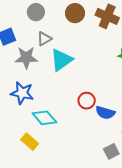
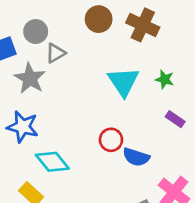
gray circle: (36, 12) -> (36, 32), moved
gray star: (26, 58) -> (30, 78), turned 30
cyan triangle: (61, 60) -> (123, 82), moved, turned -30

